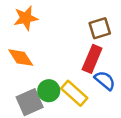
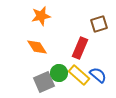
red rectangle: (92, 59) -> (80, 48), moved
blue semicircle: (105, 81) -> (98, 75), moved

